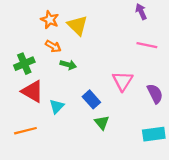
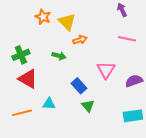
orange arrow: (53, 46) -> (80, 40), moved, turned -48
purple semicircle: (155, 94) -> (134, 81), turned -84
cyan triangle: (57, 106) -> (49, 104), moved, turned 48

